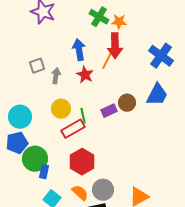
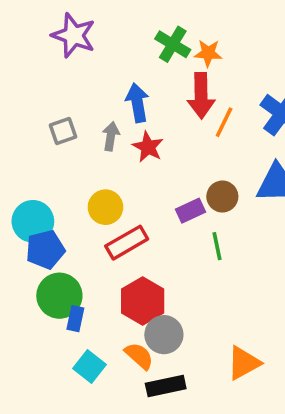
orange line: (107, 61) -> (224, 122), moved
gray arrow: (56, 76) -> (111, 136), moved
green line: (83, 116) -> (217, 246), moved
blue pentagon: (17, 143) -> (45, 250), moved
gray circle: (103, 190) -> (164, 335), moved

